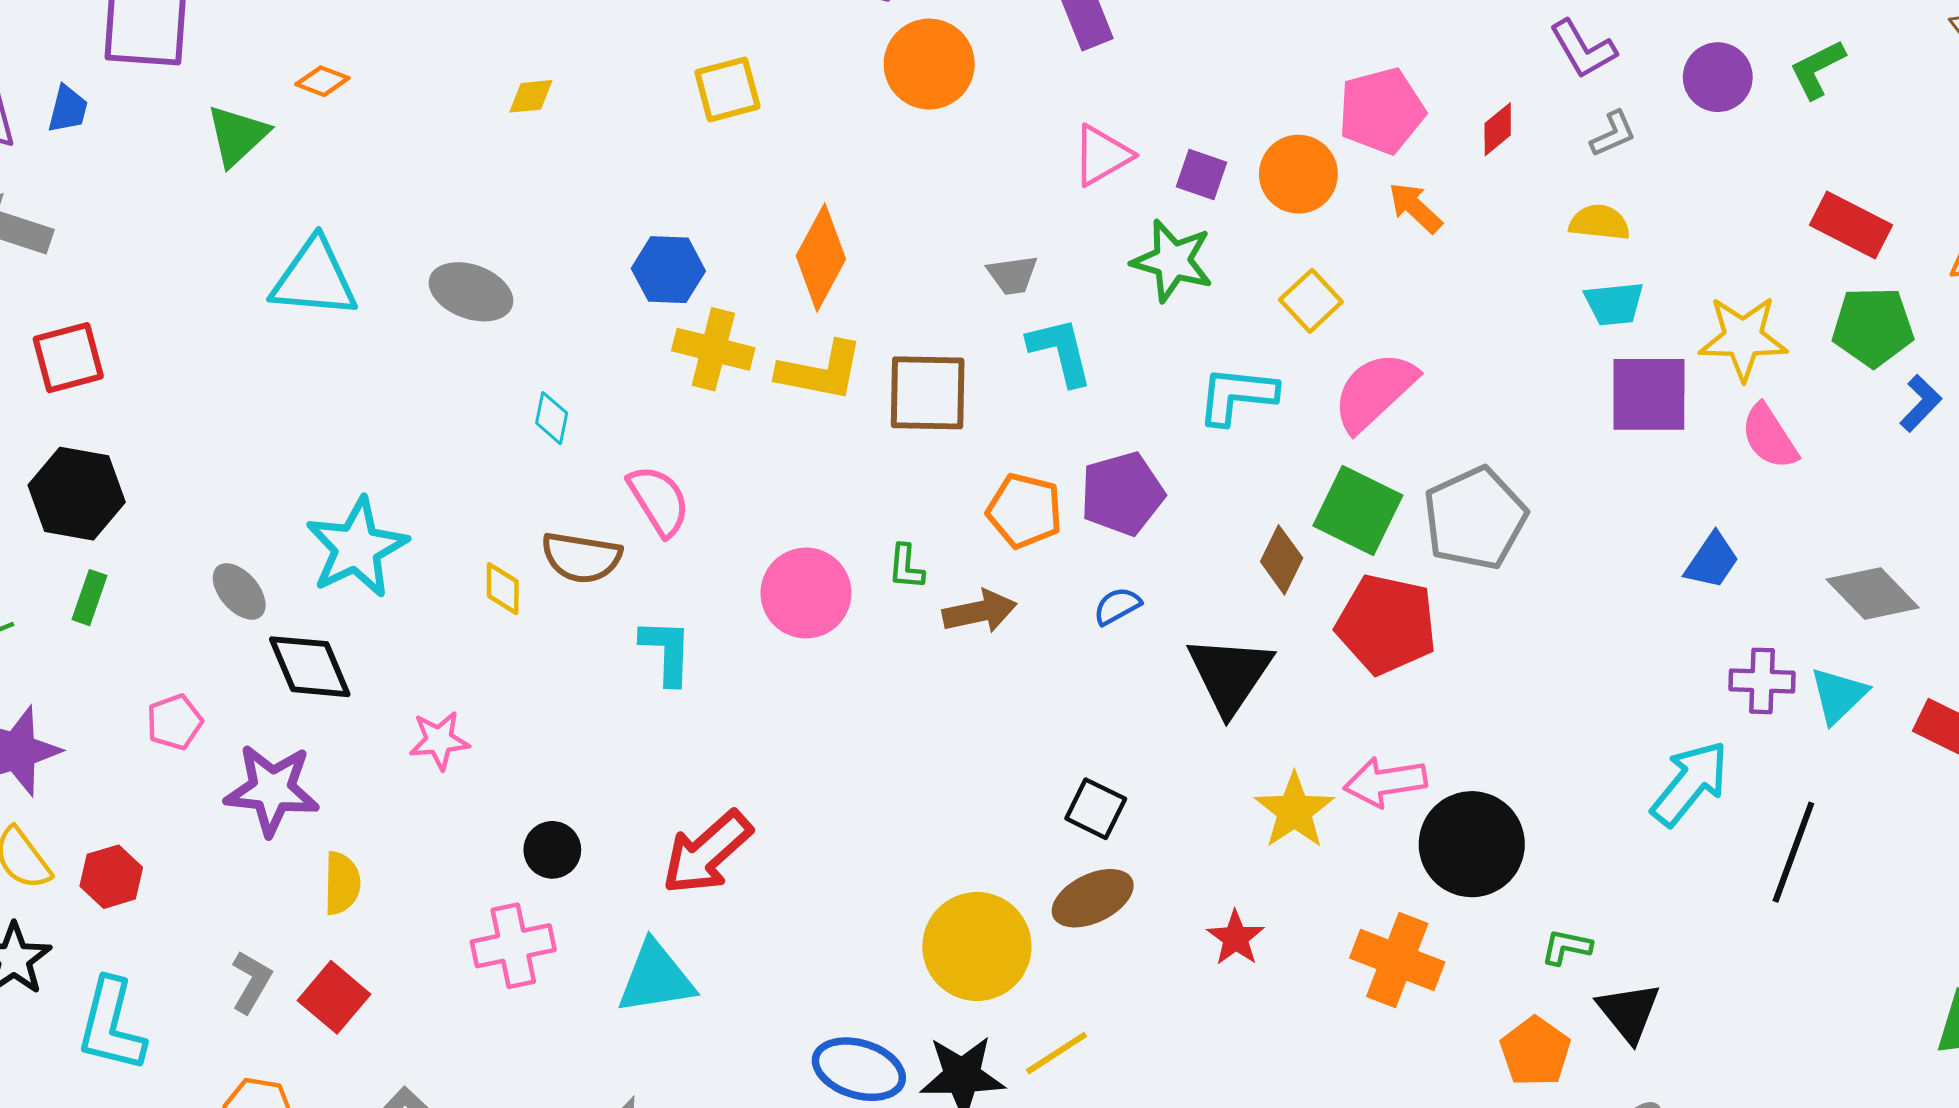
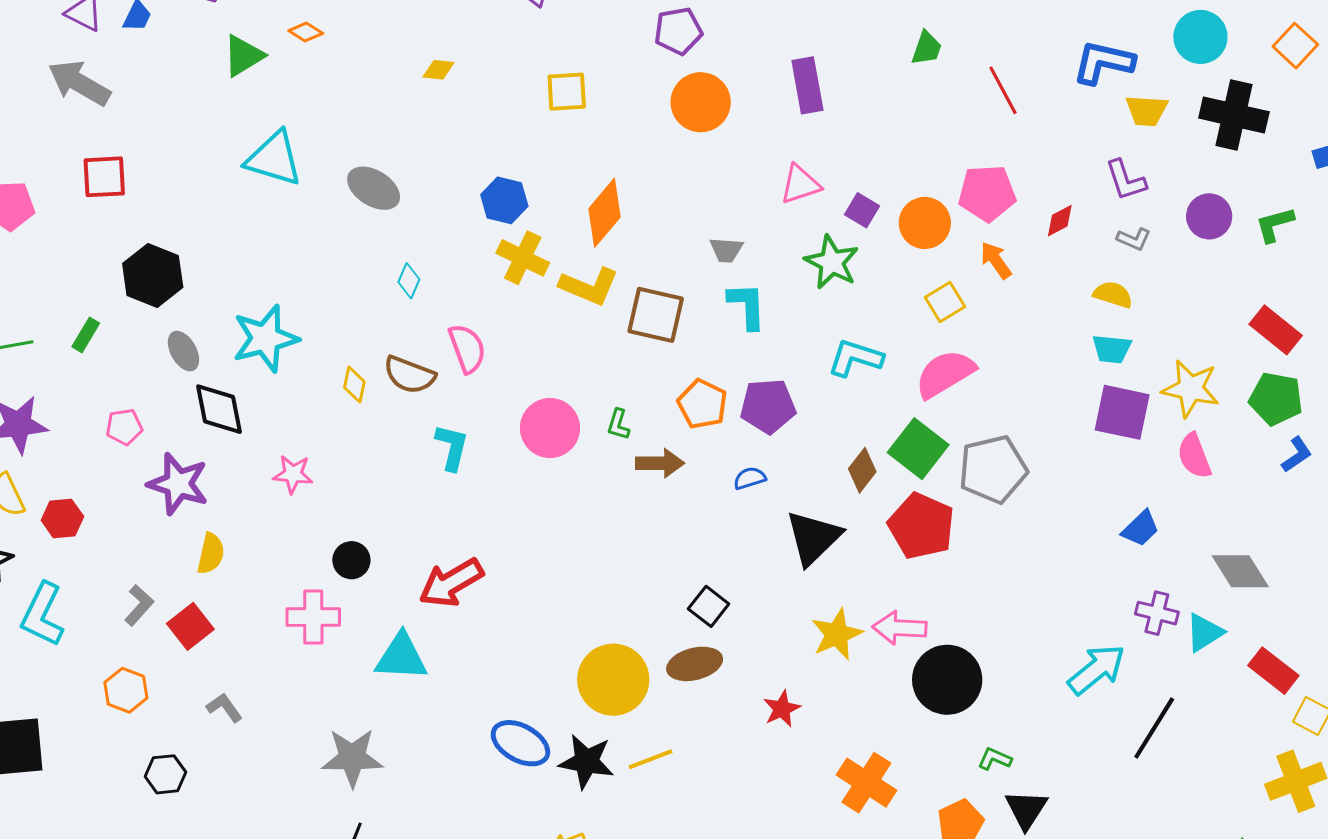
gray L-shape: (1613, 134) -> (1134, 239), turned 36
yellow square: (1311, 301) -> (945, 302), moved
black hexagon: (77, 494) -> (153, 275), moved
orange cross: (1397, 960) -> (866, 783), moved

